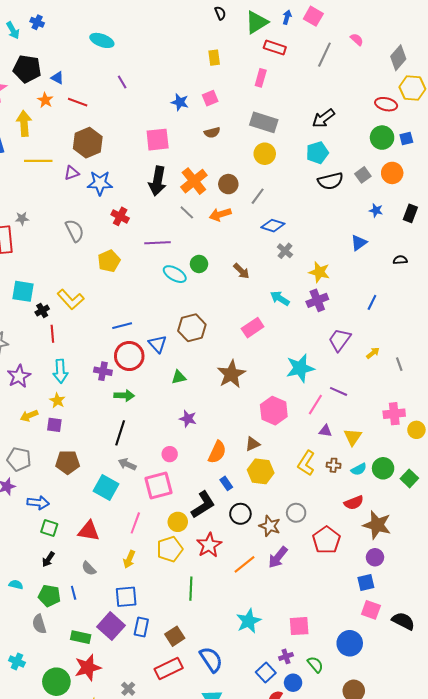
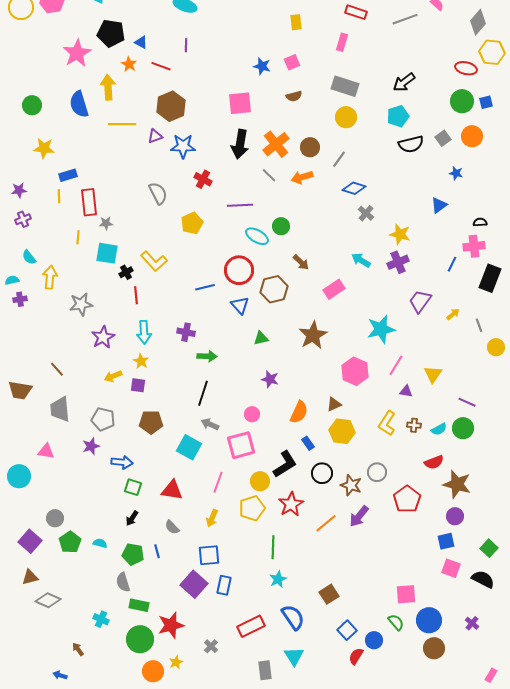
gray line: (324, 55) -> (405, 19), turned 45
purple line: (122, 82) -> (186, 45), moved, turned 32
black rectangle: (410, 213) -> (490, 278), moved, size x1.5
gray star: (22, 218) -> (106, 223), moved
brown arrow: (241, 271) -> (301, 262), moved
red circle: (129, 356) -> (239, 270), moved
purple line: (339, 391) -> (467, 402), moved
pink cross: (394, 414) -> (474, 246), moved
yellow circle: (416, 430) -> (496, 347), moved
yellow triangle: (353, 437) -> (433, 374), moved
green square: (409, 478) -> (489, 548), moved
cyan star: (249, 621) -> (278, 579), moved, size x0.7
pink square: (299, 626) -> (406, 594), moved
brown square: (175, 636) -> (329, 594), moved
green rectangle: (81, 637) -> (139, 605), moved
blue circle: (350, 643) -> (429, 620), moved
purple cross: (286, 656) -> (472, 623), moved, turned -32

